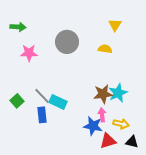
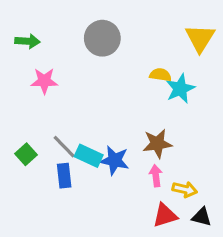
yellow triangle: (115, 25) -> (200, 38), moved, size x1.5
gray circle: (67, 42) -> (102, 38), moved
cyan star: (118, 93) -> (180, 89), moved
blue star: (93, 126) -> (115, 160), moved

